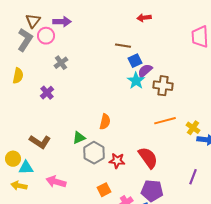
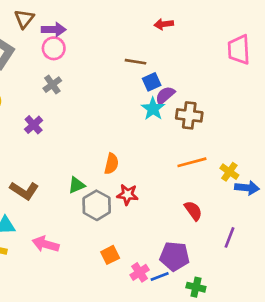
brown triangle: (33, 21) -> (24, 19), moved
pink circle: (46, 36) -> (54, 48), moved
red semicircle: (148, 158) -> (193, 211), moved, size x0.7
red star: (117, 161) -> (127, 195), moved

